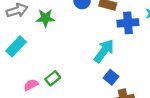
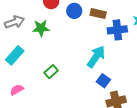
green rectangle: (53, 78) -> (51, 72), moved
pink semicircle: (31, 85) -> (17, 90), moved

